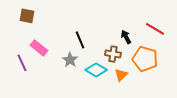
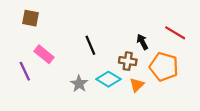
gray star: (70, 60) -> (79, 84), moved

